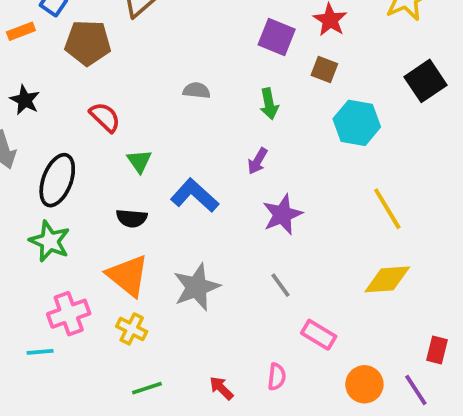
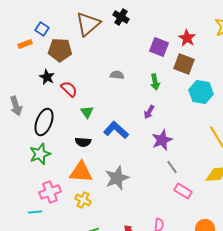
brown square: (324, 69) -> (184, 64), size x1.5
black star: (25, 100) -> (47, 77), moved
green star: (50, 241) -> (40, 154), turned 30
orange triangle: (128, 276) -> (81, 172), turned -35
gray line: (280, 285) -> (172, 167), moved
pink rectangle: (319, 335) -> (183, 191), moved

